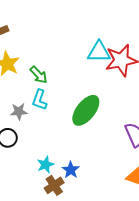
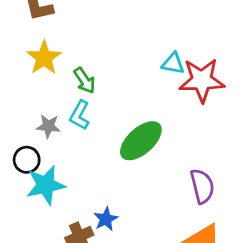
cyan triangle: (99, 52) -> (173, 63), size x0.7
cyan star: (46, 165) -> (46, 185), moved, size x1.6

